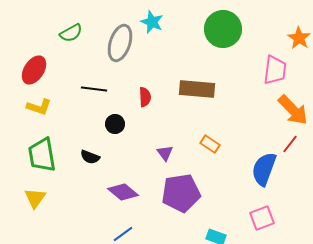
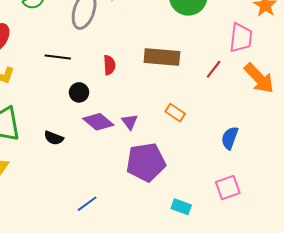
red line: (290, 144) -> (214, 69), moved
black semicircle: (90, 157) -> (54, 138), moved
blue semicircle: (264, 169) -> (230, 138), size x0.7
purple diamond: (123, 192) -> (98, 122), moved

